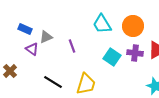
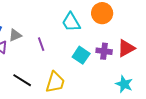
orange circle: (133, 26) -> (102, 13), moved

